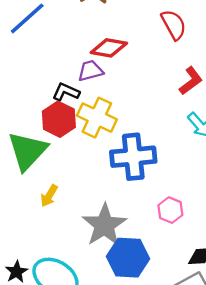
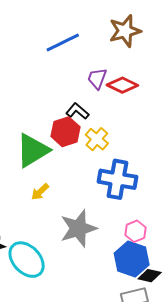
purple trapezoid: (90, 71) -> (97, 79), moved, turned -70
yellow cross: (97, 118) -> (97, 139), size x0.7
blue hexagon: (128, 258) -> (132, 259), moved

